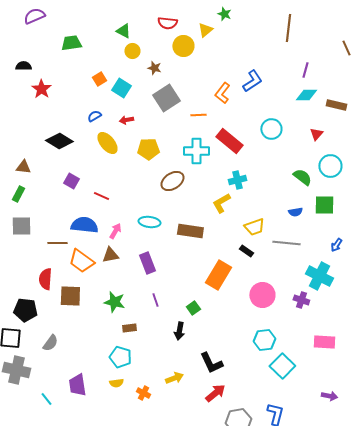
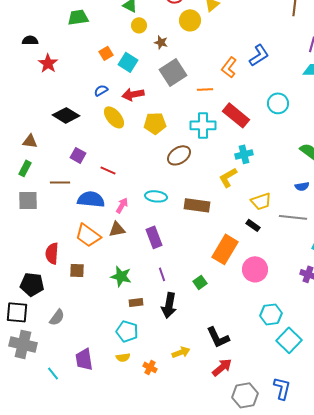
red arrow: (126, 120) -> (133, 94), size x1.5
brown line: (57, 243) -> (60, 182), moved
pink circle: (262, 295) -> (255, 269), moved
brown square: (70, 296) -> (77, 270), size x0.7
black arrow: (179, 331) -> (169, 305), moved, size x1.4

